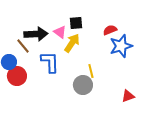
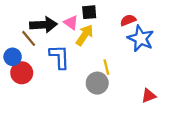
blue star: (121, 46) -> (141, 38), turned -30

